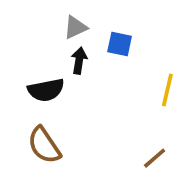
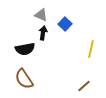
gray triangle: (75, 27) -> (41, 15), turned 48
blue square: (120, 44) -> (65, 24), turned 32

